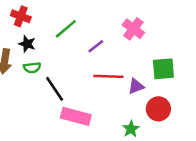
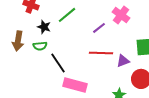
black star: (27, 44) -> (44, 27), moved
purple line: (96, 46) -> (99, 28), moved

